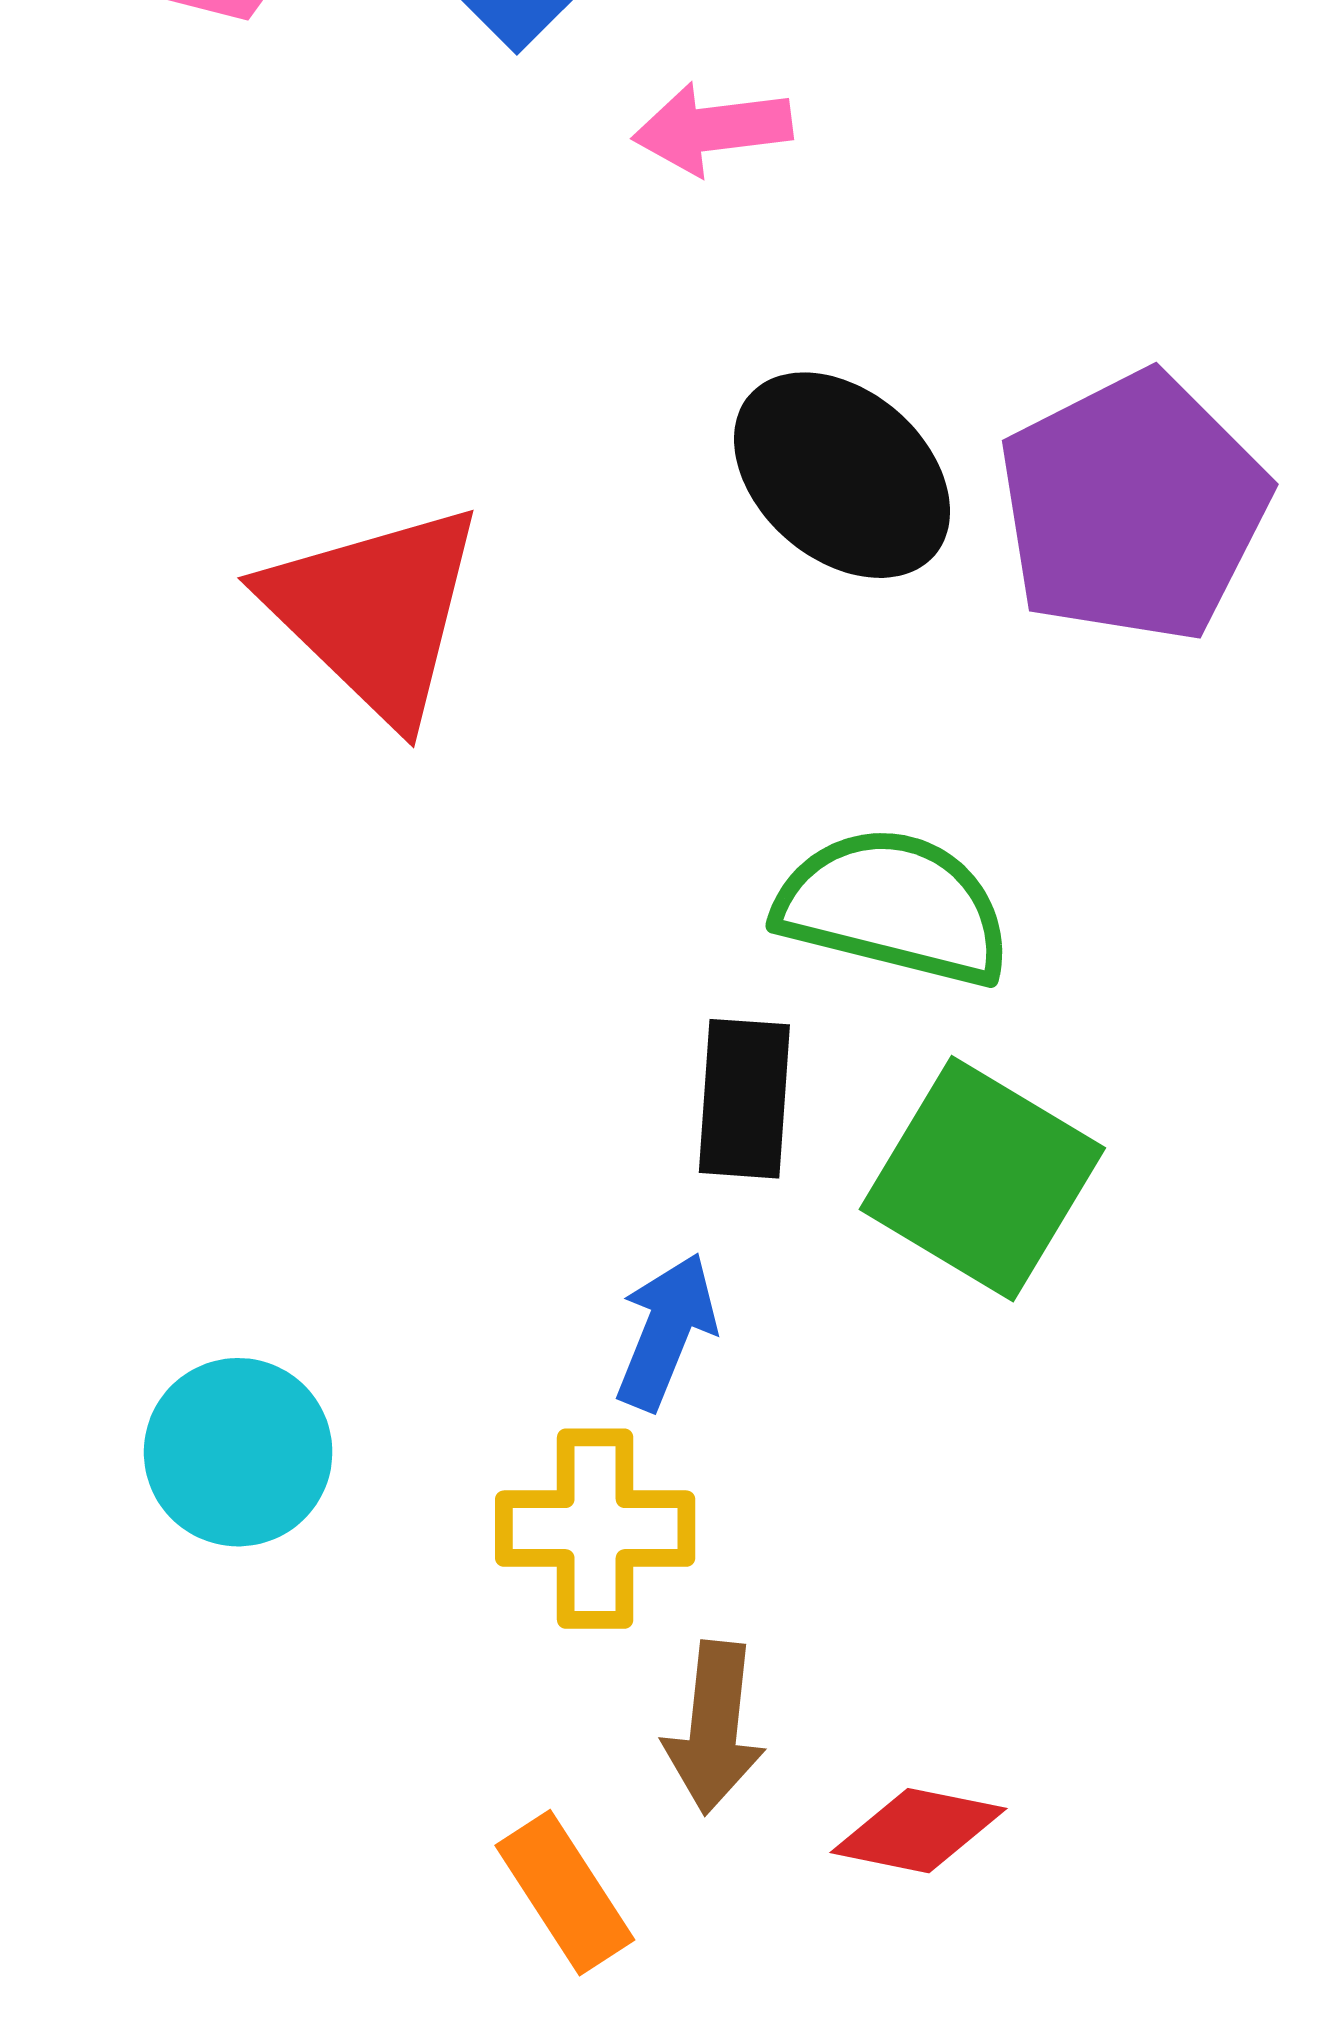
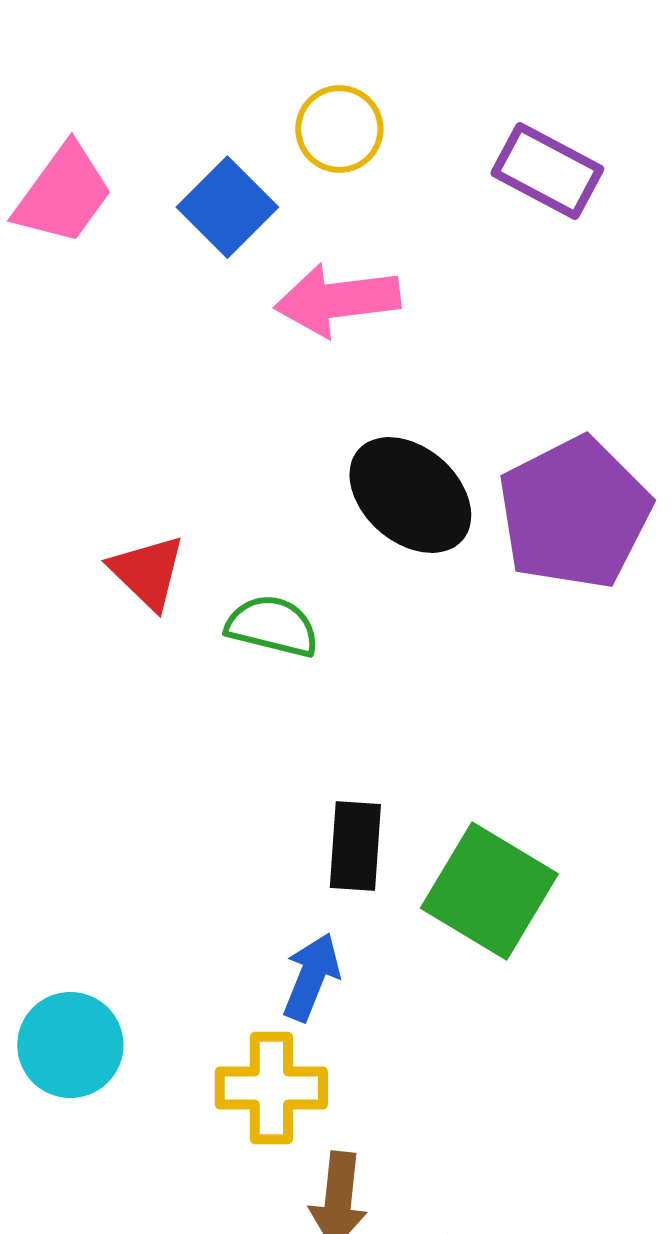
pink arrow: (712, 129) -> (337, 300), size x1.4
red triangle: (375, 612) -> (147, 572), size x0.6
green semicircle: (894, 907) -> (272, 626), moved, size x0.7

